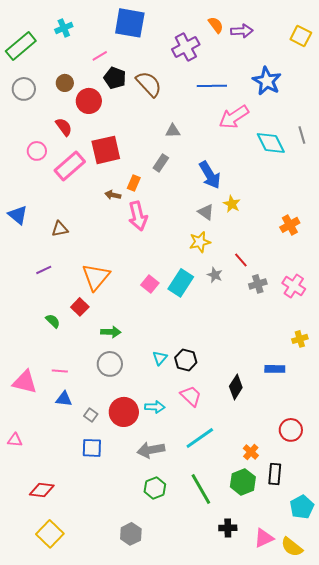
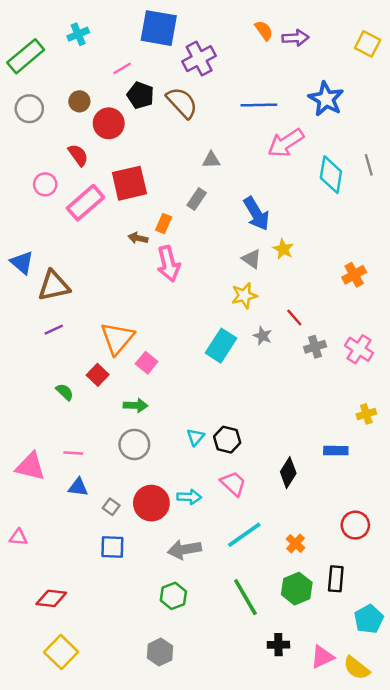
purple cross: (186, 47) -> (199, 59), moved
cyan diamond: (271, 143) -> (331, 175), turned 36
brown triangle: (60, 229) -> (54, 286), moved, size x1.6
pink square: (150, 284) -> (147, 363), moved
orange cross: (251, 452) -> (296, 543), moved
green hexagon: (155, 488) -> (173, 596), moved

